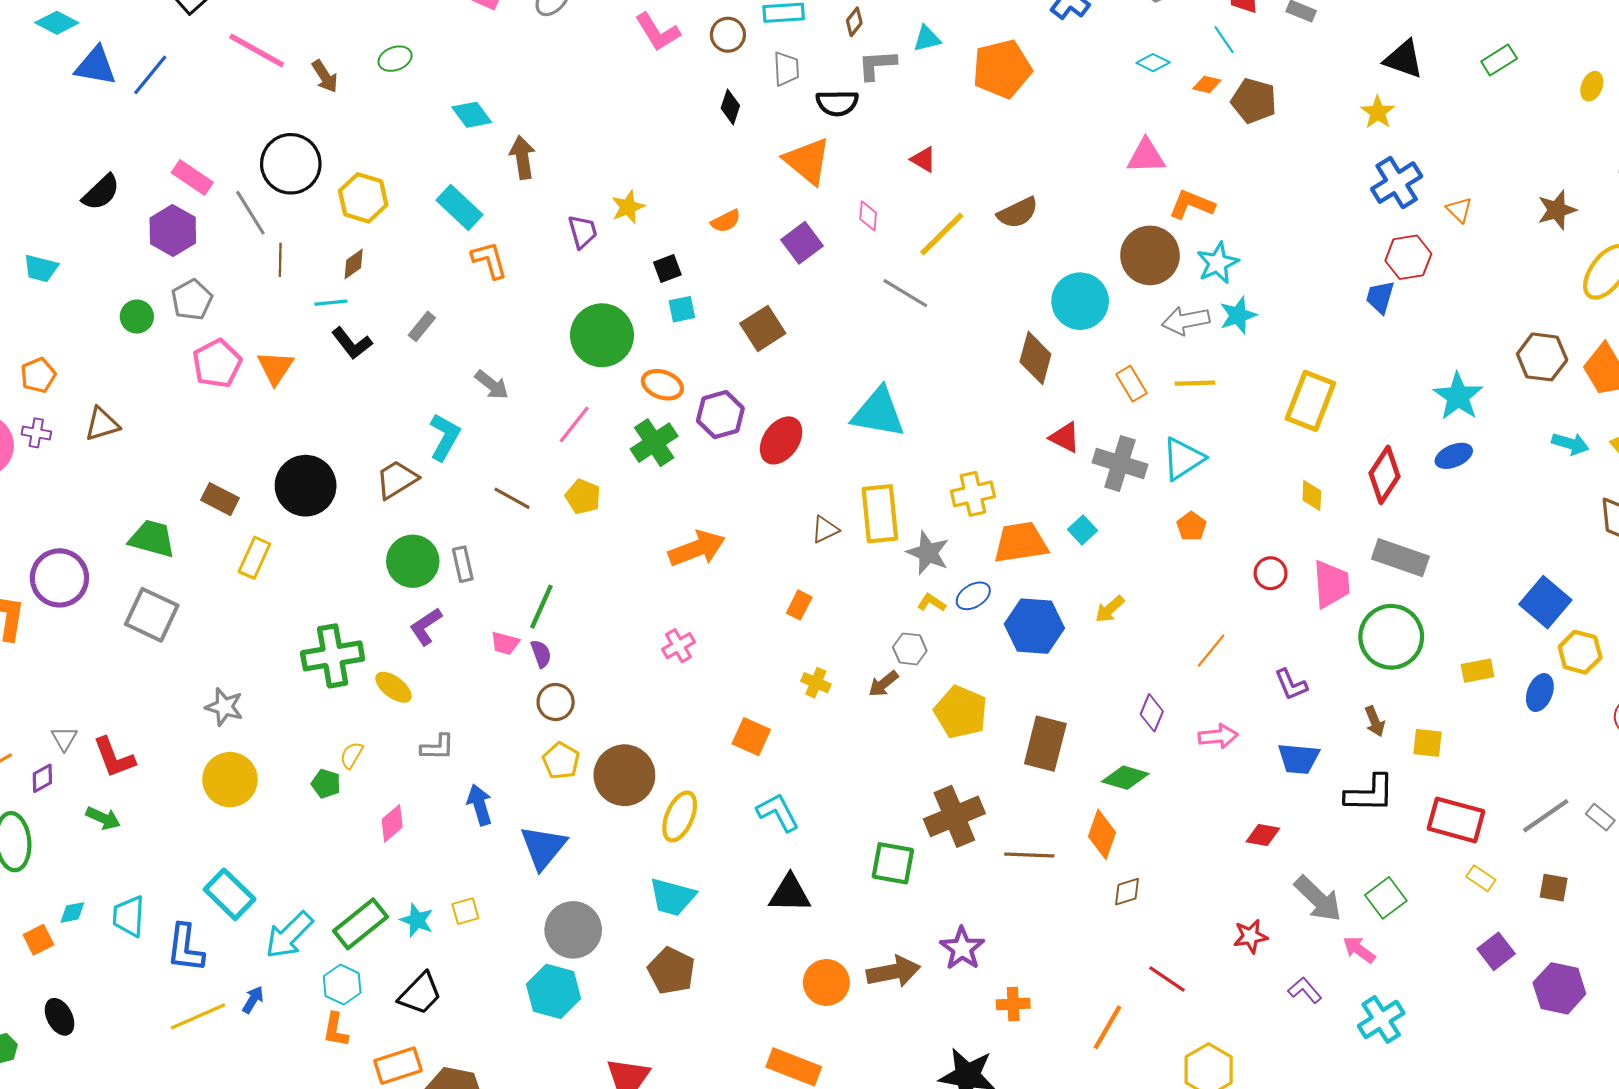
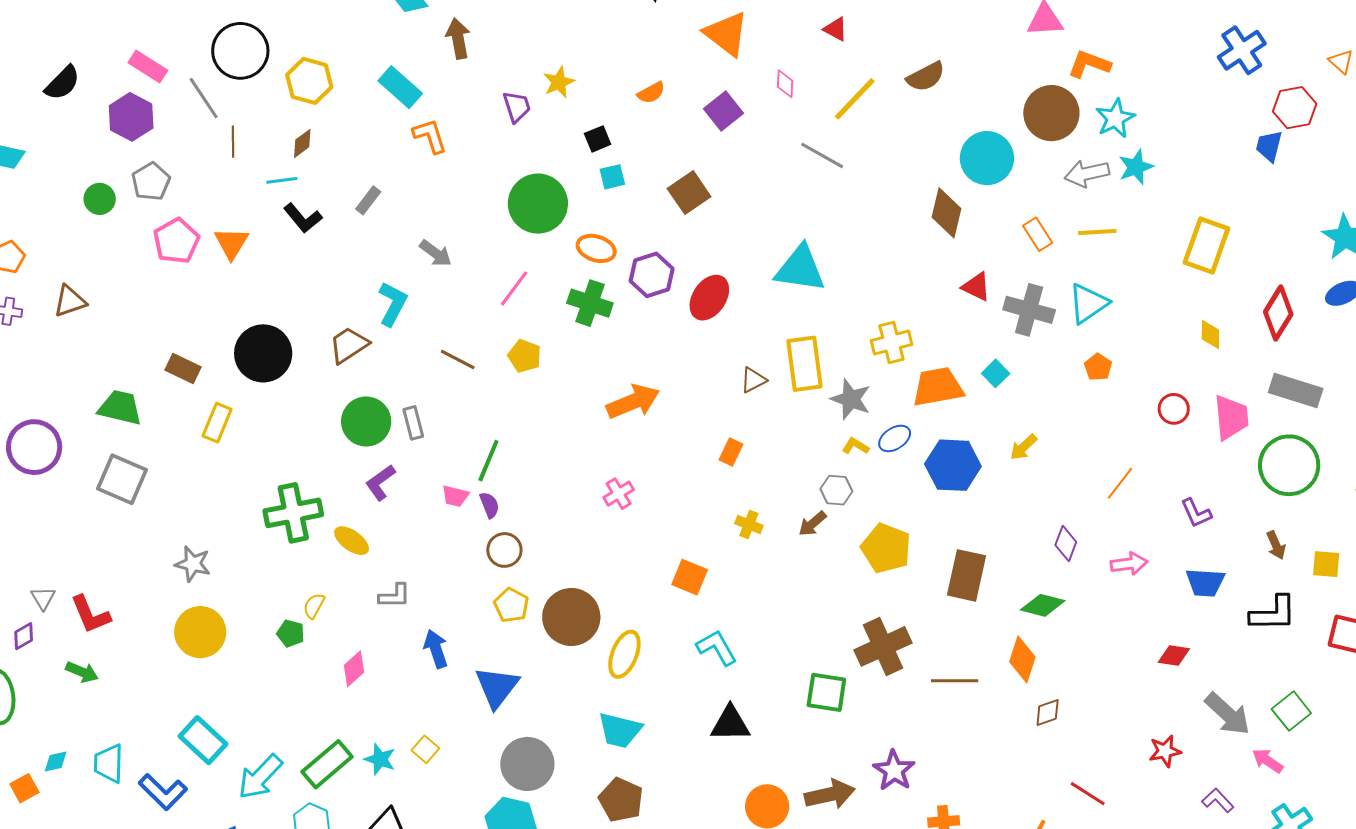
blue cross: (1397, 183) -> (1242, 50), moved
green cross: (654, 443) -> (590, 303), turned -36
yellow square: (465, 911) -> (425, 749), turned -32
blue L-shape: (185, 948) -> (163, 792), turned -51

